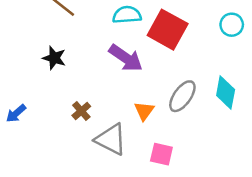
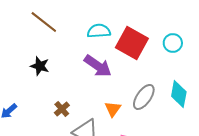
cyan circle: (232, 25) -> (173, 43), moved

